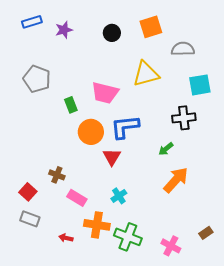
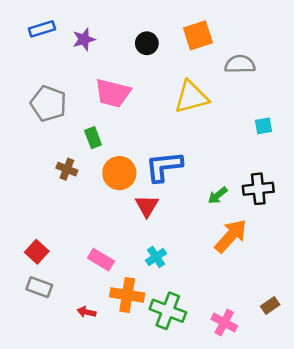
cyan square: (200, 85) -> (264, 126), moved, size x0.6
pink trapezoid: (105, 93) -> (113, 93), moved
black cross: (184, 118) -> (258, 189), moved
brown cross: (57, 175) -> (67, 169), moved

